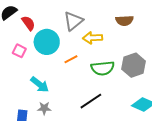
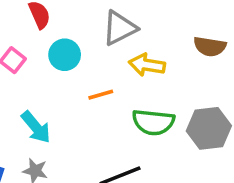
cyan circle: (47, 42) -> (65, 55), size x0.7

